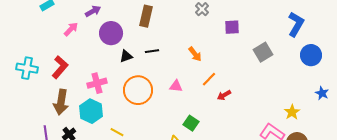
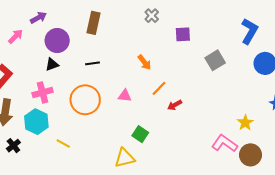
black line: (152, 51) -> (92, 63), moved
black triangle: (126, 56) -> (52, 64), moved

